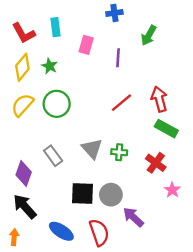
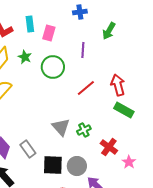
pink rectangle: (86, 45) -> (49, 33), moved
green circle: (57, 104) -> (53, 67), moved
green cross: (119, 152) -> (84, 130), turned -32
gray rectangle: (53, 156) -> (28, 149), moved
red cross: (156, 163) -> (109, 147), moved

